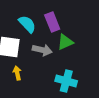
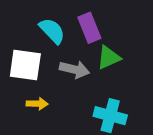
yellow arrow: (17, 73) -> (37, 104), turned 104

